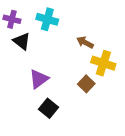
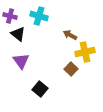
yellow cross: (103, 63) -> (85, 52), turned -30
purple triangle: (39, 79) -> (21, 61), moved, turned -30

